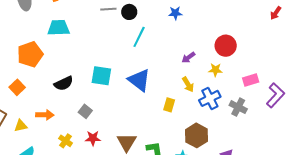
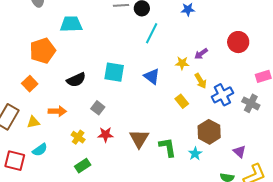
yellow star: (215, 70) -> (182, 63), moved
blue triangle: (139, 80) -> (152, 76), size x0.7
yellow rectangle: (169, 105) -> (182, 101), turned -56

